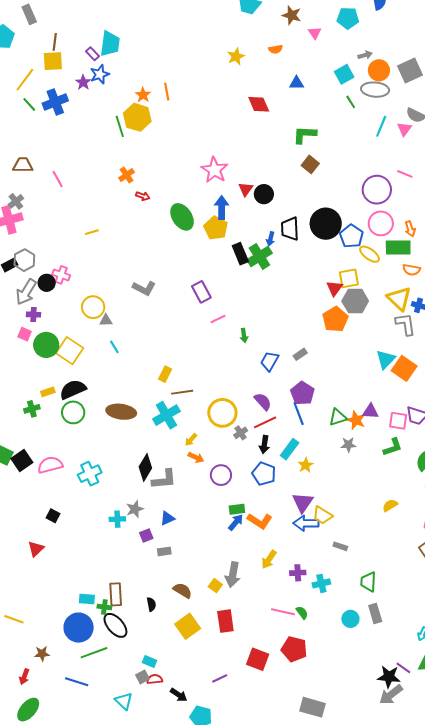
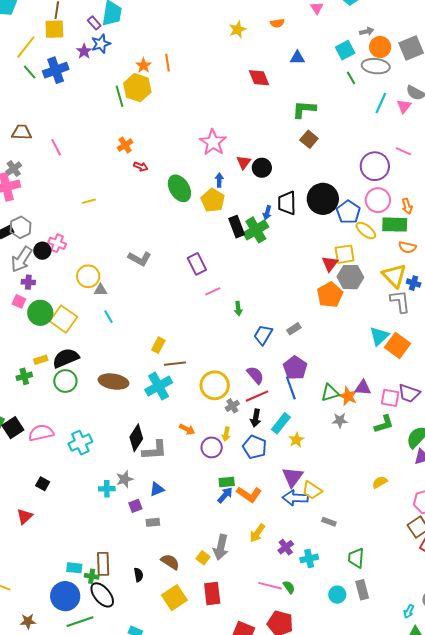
blue arrow: (222, 208) -> (219, 180), size x0.6
yellow arrow: (191, 440) -> (226, 434), moved, turned -32
purple cross: (298, 573) -> (286, 547), turned -35

